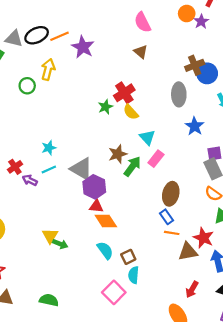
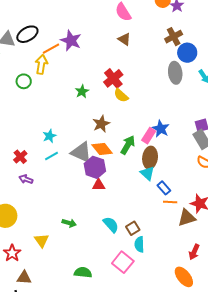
orange line: (59, 36) -> (51, 49), moved
brown cross: (195, 65) -> (174, 37), moved
gray ellipse: (179, 94) -> (175, 73), moved
green star: (105, 107) -> (82, 91), moved
blue star: (195, 126) -> (161, 129), moved
cyan triangle: (147, 137) -> (147, 173), moved
brown star: (118, 154) -> (101, 124), moved
purple arrow: (30, 180) -> (26, 179), moved
brown ellipse: (171, 194) -> (150, 158), moved
orange diamond: (106, 221) -> (102, 149), moved
yellow triangle: (50, 236) -> (42, 240), moved
green semicircle: (49, 300) -> (83, 272), moved

